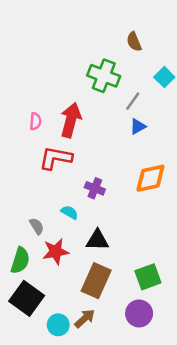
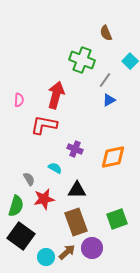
pink semicircle: (35, 121) -> (19, 100), moved
orange diamond: (150, 178) -> (113, 157), moved
brown rectangle: (96, 281) -> (76, 222), turned -44
purple circle: (139, 313) -> (92, 248), moved

